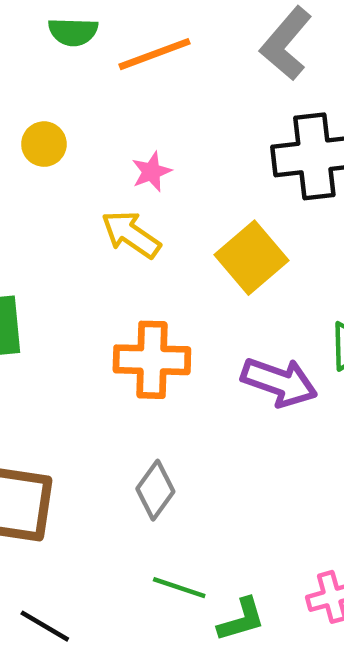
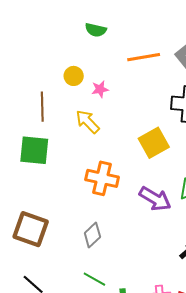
orange line: (154, 54) -> (144, 57), moved
pink star: (151, 172) -> (100, 89), moved
yellow arrow: (131, 234) -> (88, 122), moved

